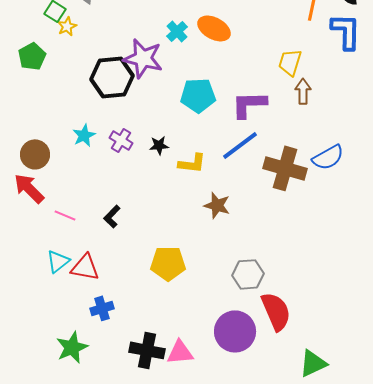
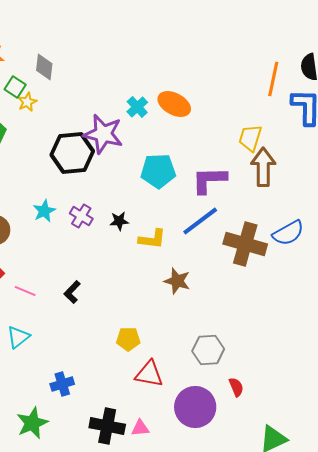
brown arrow: (303, 91) -> (263, 167), size x1.5
yellow pentagon: (168, 263) -> (128, 339), size x0.7
red triangle: (85, 267) -> (149, 374), moved
red semicircle: (276, 311) -> (236, 387), size x0.5
pink triangle: (180, 352) -> (140, 428), size x0.7

